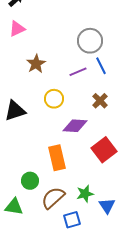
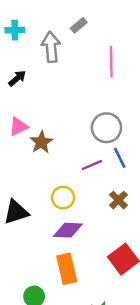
pink triangle: (17, 29) -> (18, 127), moved
brown star: (36, 64) -> (41, 142), moved
purple diamond: (75, 126) -> (68, 230), moved

